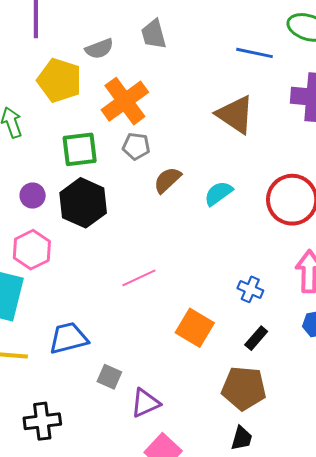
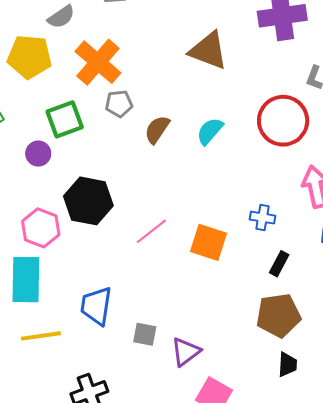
purple circle: (33, 196) -> (38, 154), moved
black hexagon: (83, 203) -> (88, 201), moved
orange square: (195, 328) -> (208, 242), moved
blue trapezoid: (68, 338) -> (96, 306), turned -54

